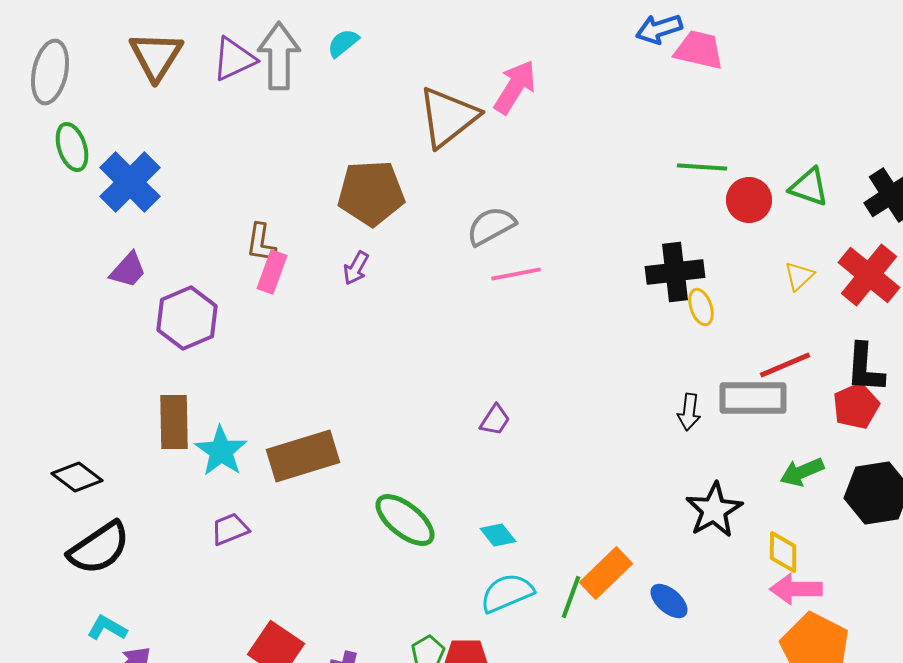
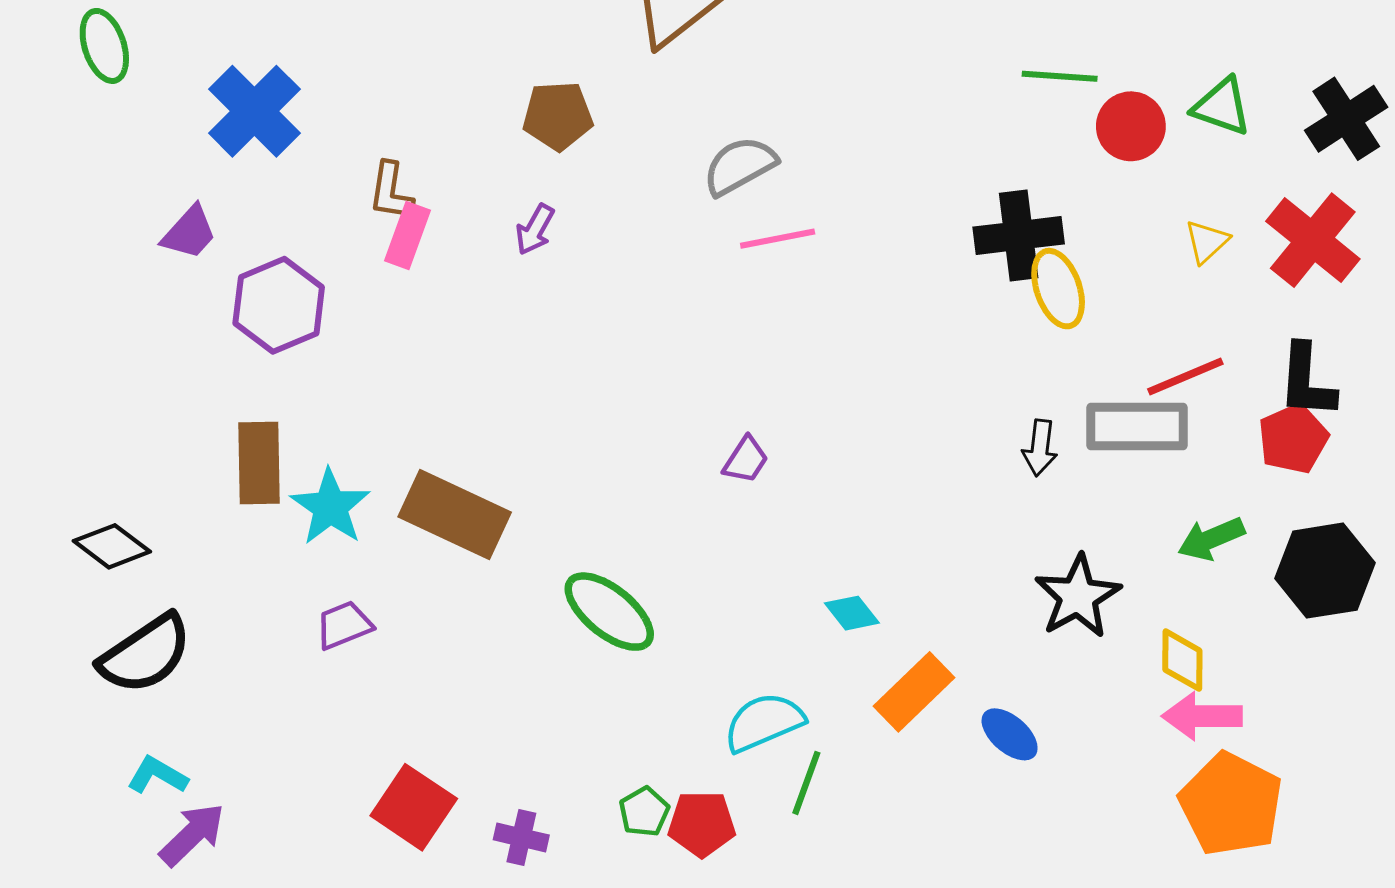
blue cross: (130, 182) -> (254, 111), moved
brown pentagon: (371, 193) -> (558, 116), size x0.7
yellow ellipse: (701, 307) -> (1058, 289), size x1.4
brown rectangle: (303, 456) -> (455, 515), turned 42
cyan diamond: (498, 535) -> (852, 613), moved
green line: (571, 597) -> (806, 783), moved

